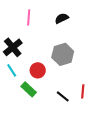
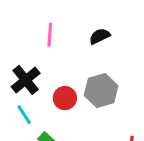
red circle: (38, 70) -> (65, 98), moved

